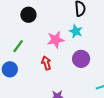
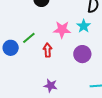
green line: (18, 46) -> (29, 38), moved

